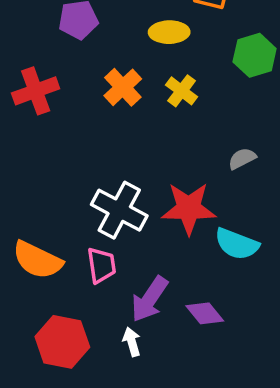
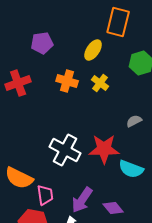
yellow ellipse: (169, 32) -> (93, 50), turned -55
orange cross: (123, 87) -> (67, 81), turned -30
pink trapezoid: (101, 265) -> (45, 195), moved

